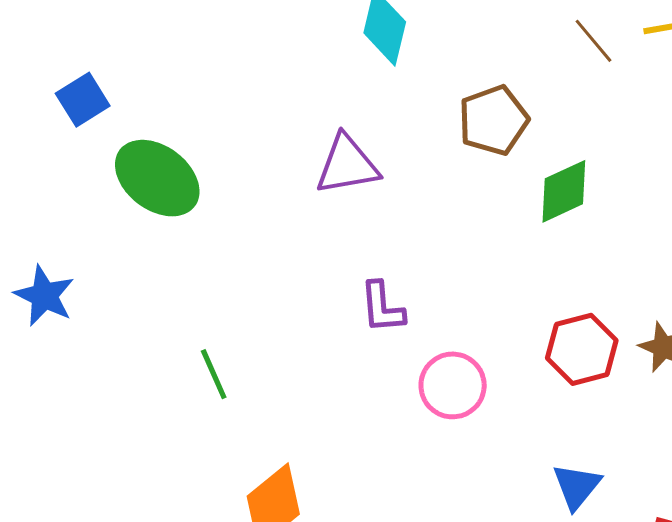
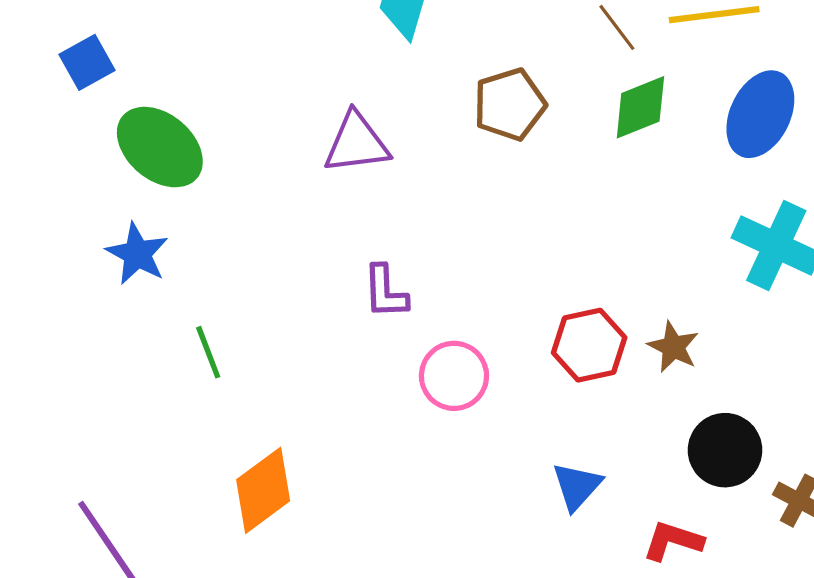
green diamond: (564, 191) -> (640, 107), moved
blue star: (44, 296) -> (137, 254), moved

